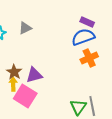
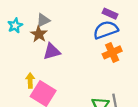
brown star: (14, 72) -> (39, 34), moved
purple triangle: (34, 75) -> (52, 51), moved

